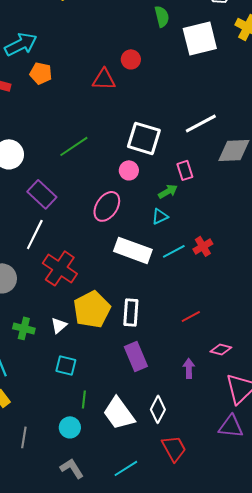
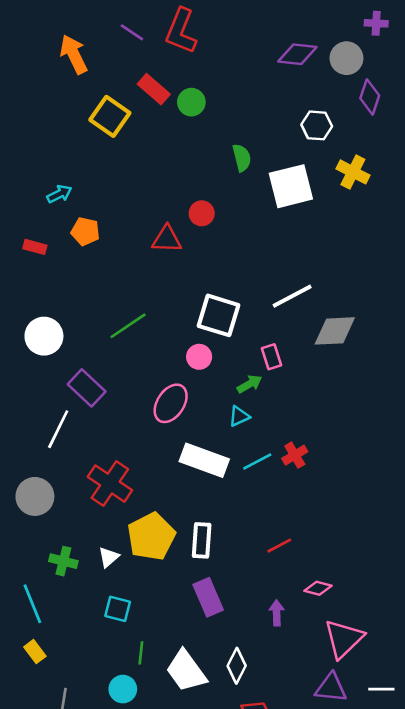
cyan arrow: (21, 44) -> (59, 194), size x0.6
white line: (35, 234) -> (58, 429), moved

